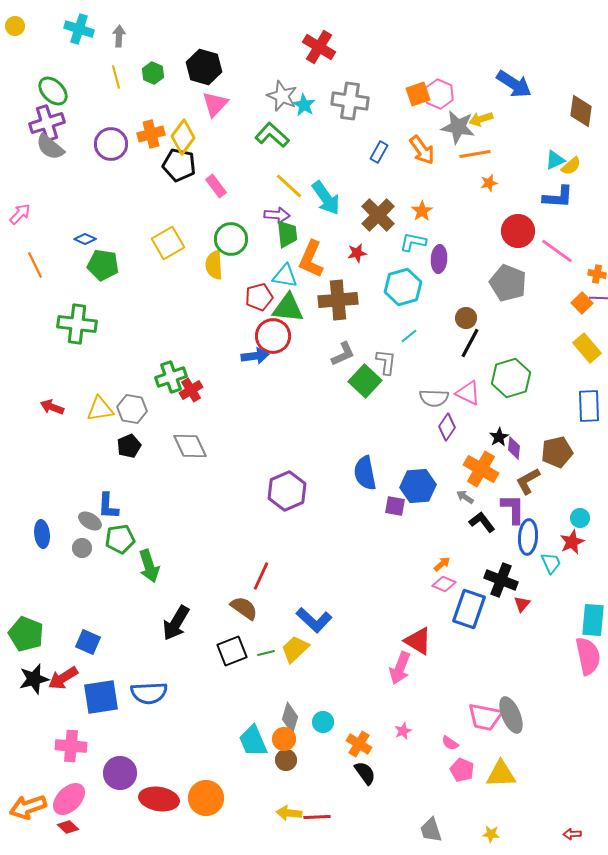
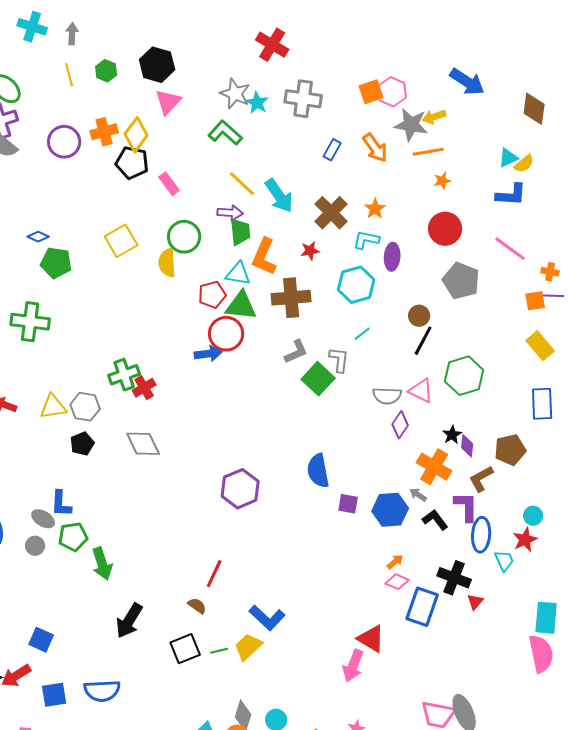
red circle: (518, 231) -> (445, 229), moved
orange square: (582, 303) -> (535, 301), turned 35
blue hexagon: (418, 486) -> (390, 510), moved
brown semicircle: (244, 608) -> (197, 606), size x0.7
blue square: (101, 697) -> (54, 695), size x0.7

